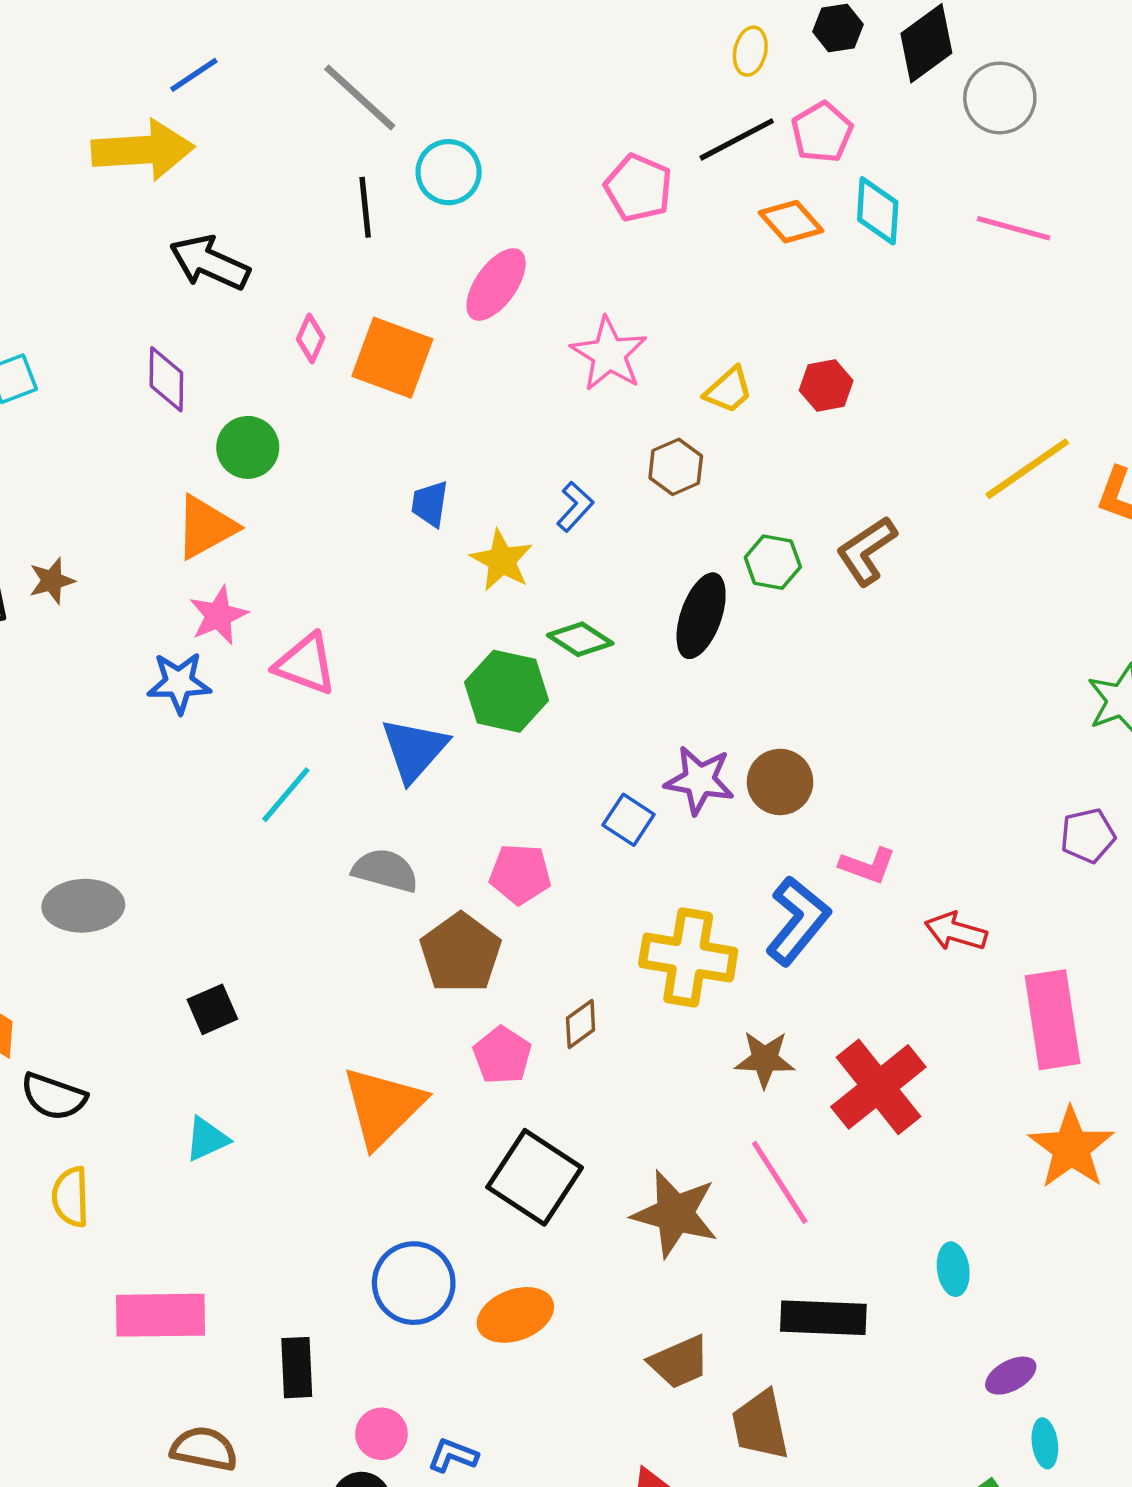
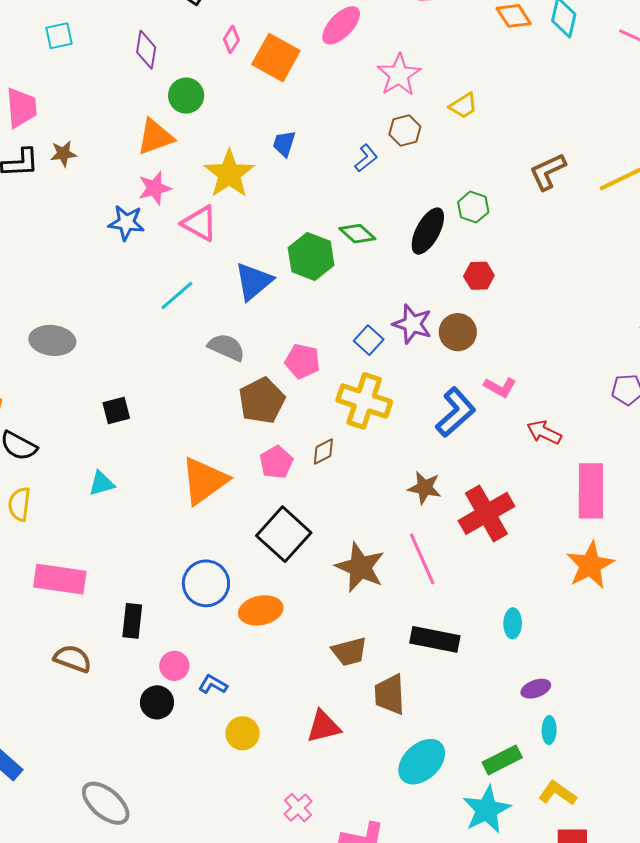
red hexagon: (826, 386) -> (479, 276), moved
brown hexagon: (676, 467) -> (405, 131), moved
brown L-shape: (866, 551) -> (548, 172), moved
yellow star: (502, 560) -> (229, 174), moved, size x1.4
yellow cross: (688, 958) -> (364, 401), moved

